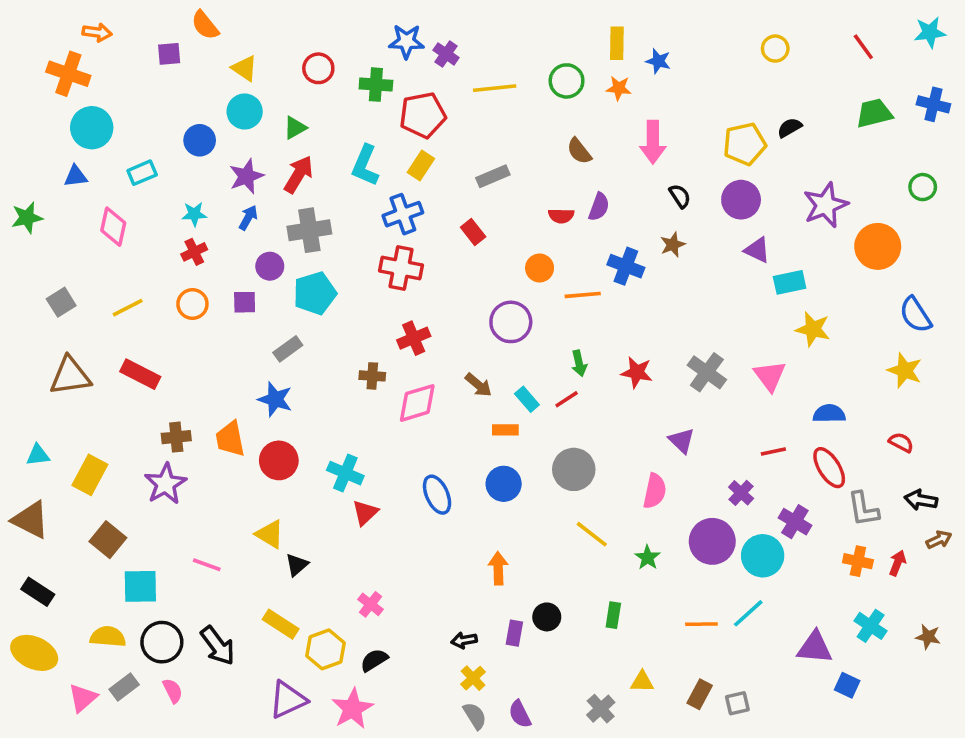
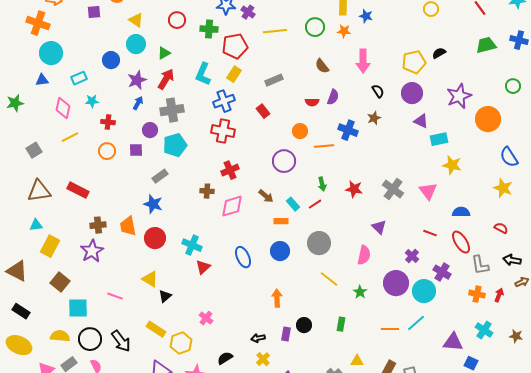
cyan star: (194, 214) -> (92, 101), moved
red cross: (194, 252) -> (108, 122), turned 32
yellow line: (128, 308) -> (70, 137), moved
red line: (773, 451) -> (430, 233), turned 32
cyan triangle: (38, 455) -> (36, 225), moved
black semicircle: (374, 660) -> (225, 358), moved

